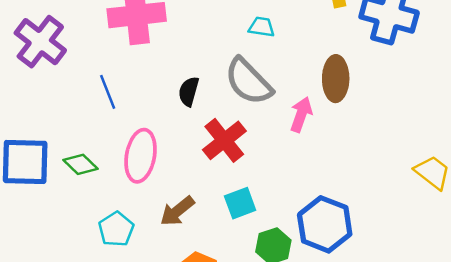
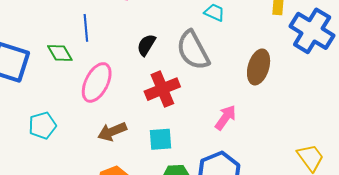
pink arrow: (301, 114) -> (225, 118), moved
green diamond: (80, 164) -> (60, 53), moved
cyan pentagon: (116, 229) -> (42, 126), moved

